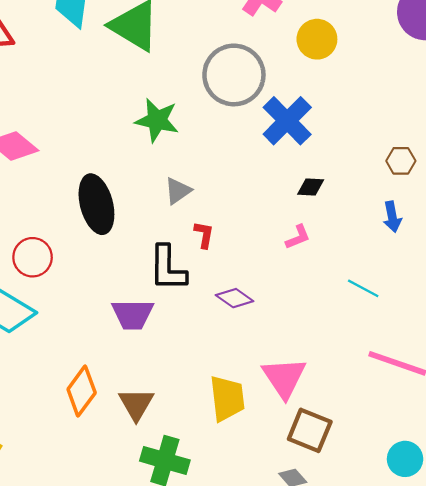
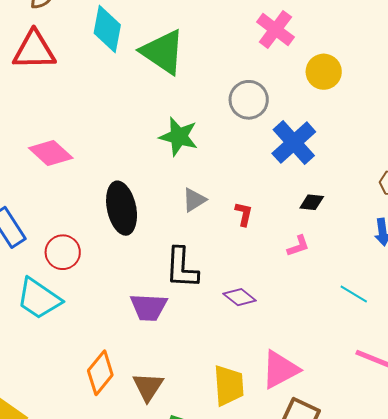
gray circle: (234, 75) -> (249, 100), size x0.7
red L-shape: (204, 235) -> (244, 214), moved
pink triangle: (284, 378) -> (280, 370), turned 33

